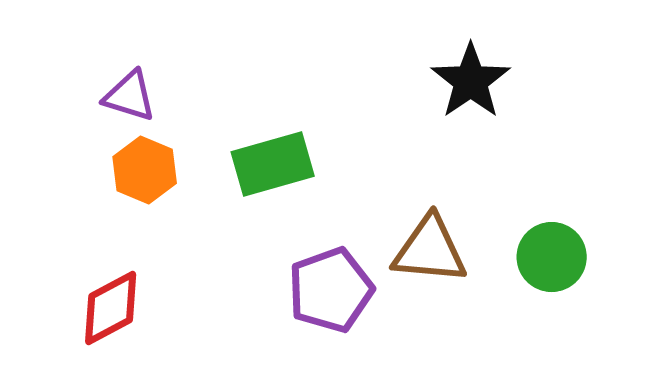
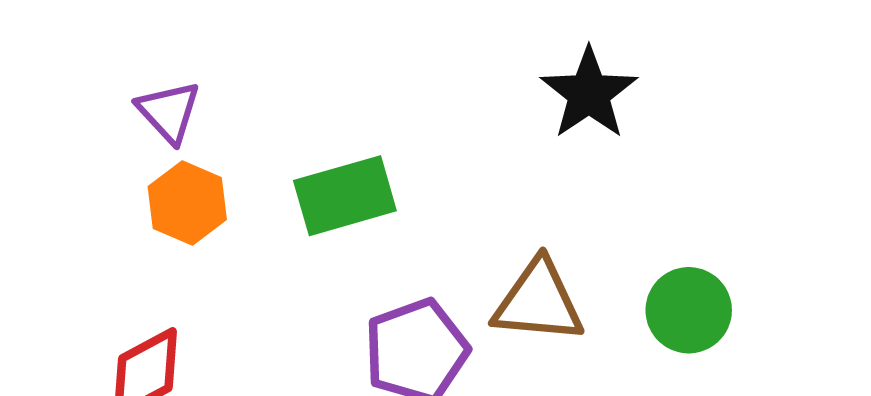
purple triangle: (130, 96) -> (169, 112), turned 30

